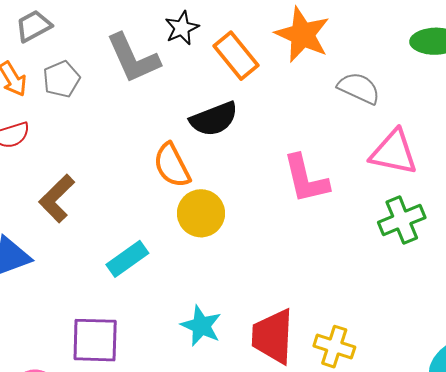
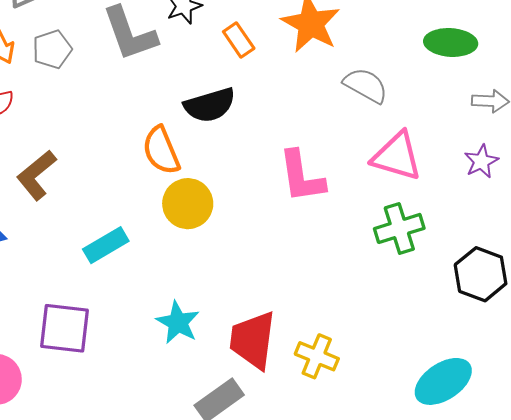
orange rectangle: (236, 56) -> (239, 40), size x0.7

